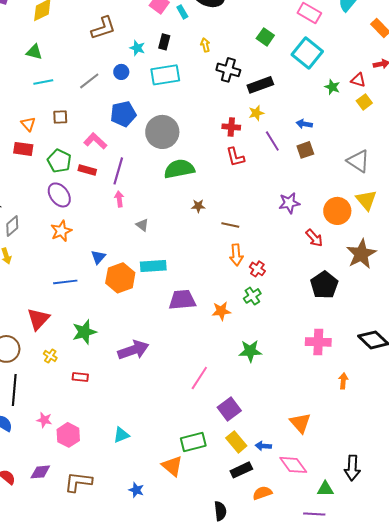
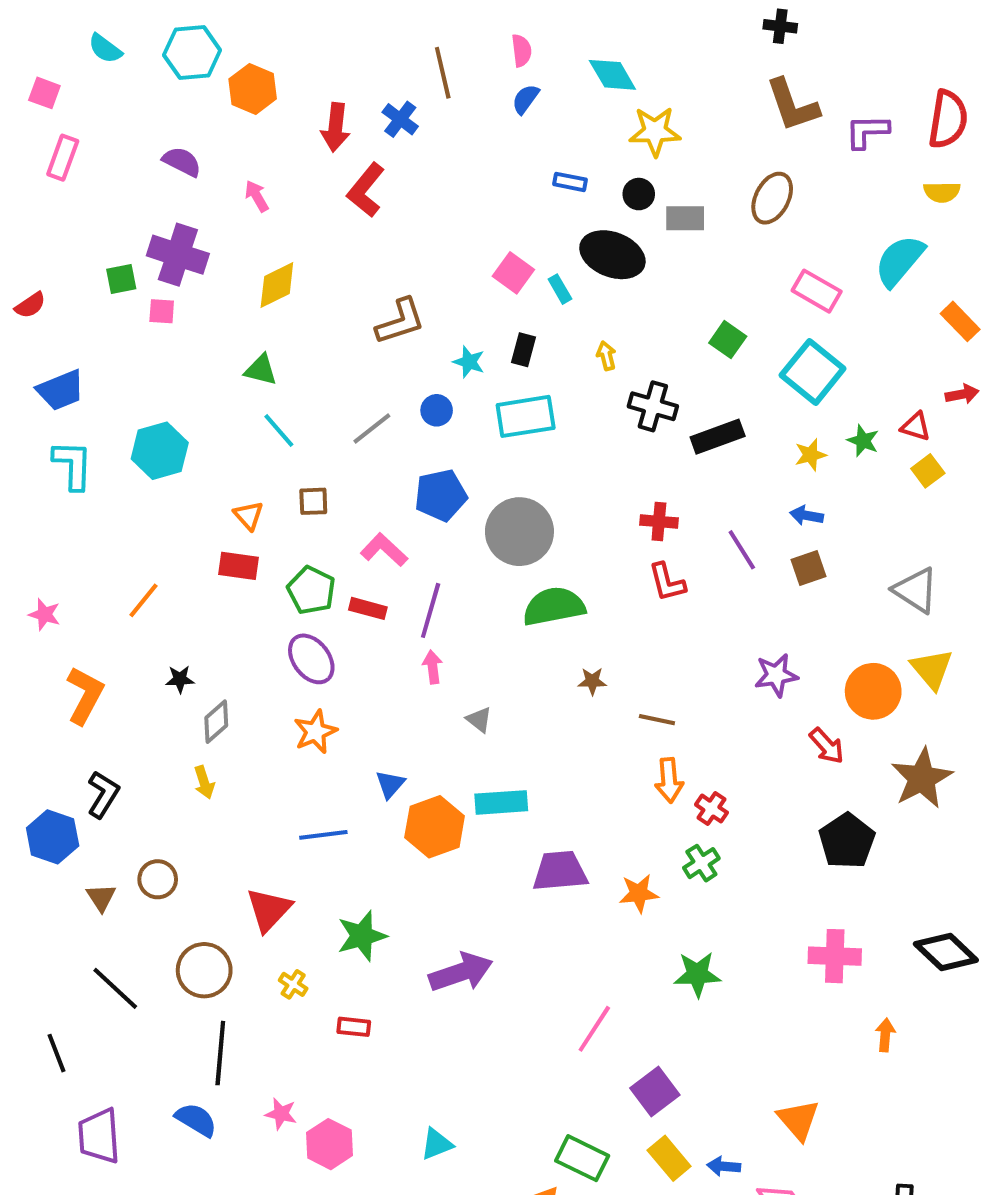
cyan line: (43, 82) -> (279, 431), turned 60
yellow star: (256, 113) -> (811, 455), moved
green rectangle: (193, 442) -> (582, 1158), turned 40

